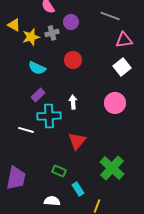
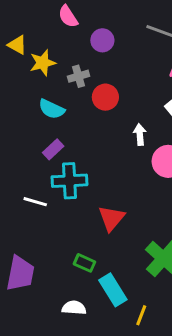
gray cross: (52, 33) -> (78, 76), moved
white arrow: (73, 102) -> (140, 134), moved
cyan rectangle: (78, 189) -> (113, 290), size x1.5

